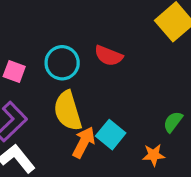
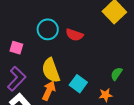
cyan circle: (62, 63) -> (48, 29), moved
orange arrow: (84, 142) -> (49, 91), moved

